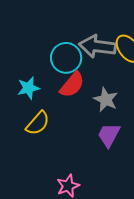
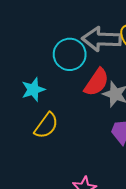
red semicircle: (72, 85) -> (97, 82), moved

